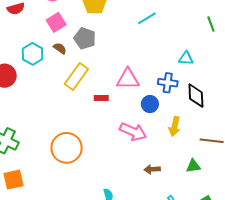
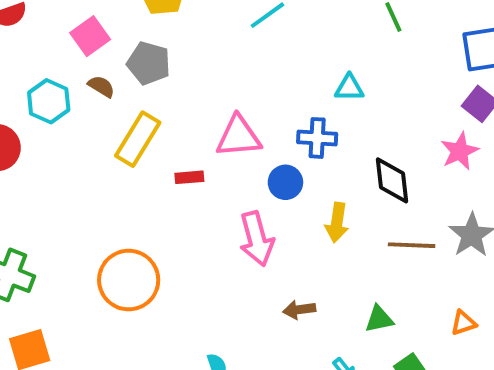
black diamond: (196, 96) -> (392, 180), moved
pink arrow: (133, 132) -> (257, 239), turned 56
green triangle: (193, 166) -> (379, 319), moved

